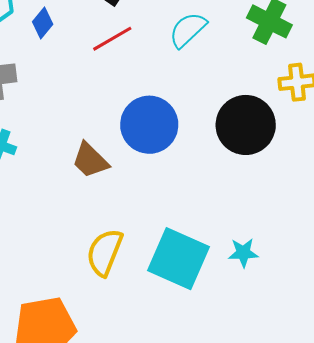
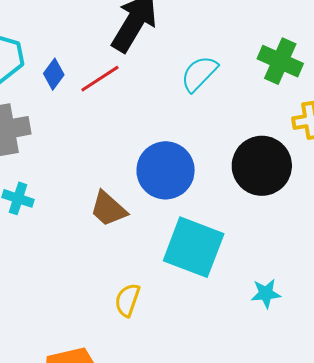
red line: (112, 39) -> (100, 79), moved
yellow semicircle: (105, 252) -> (127, 300), size x0.7
cyan square: (179, 259) -> (194, 247), moved

